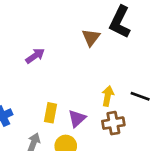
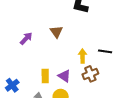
brown triangle: (91, 37) -> (56, 32), moved
purple triangle: (77, 118) -> (64, 76), turned -32

